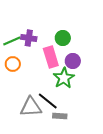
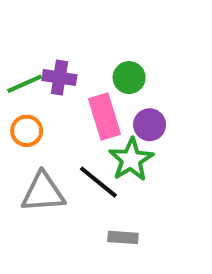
black line: (48, 101) -> (98, 182), moved
gray triangle: (31, 107) -> (43, 192), moved

